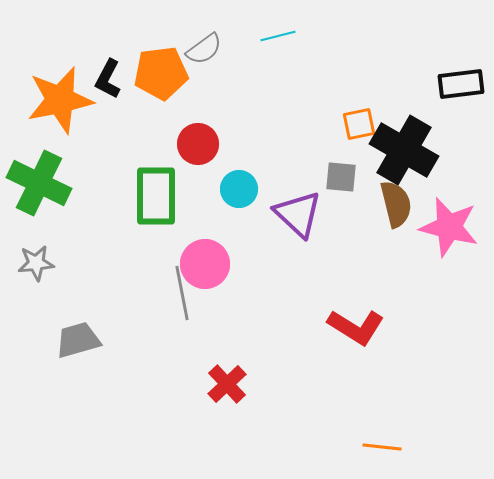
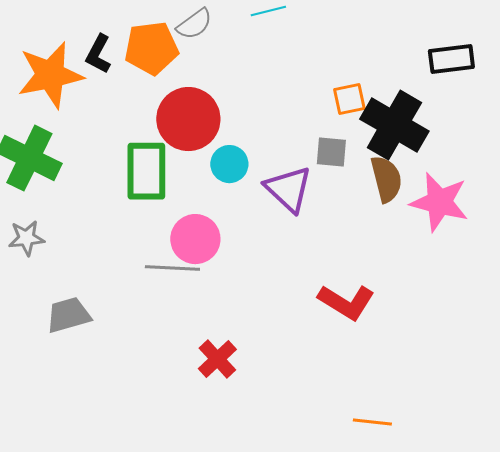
red circle: (198, 144) -> (188, 119), size x1.5
gray line: (182, 293) -> (172, 268), turned -76

